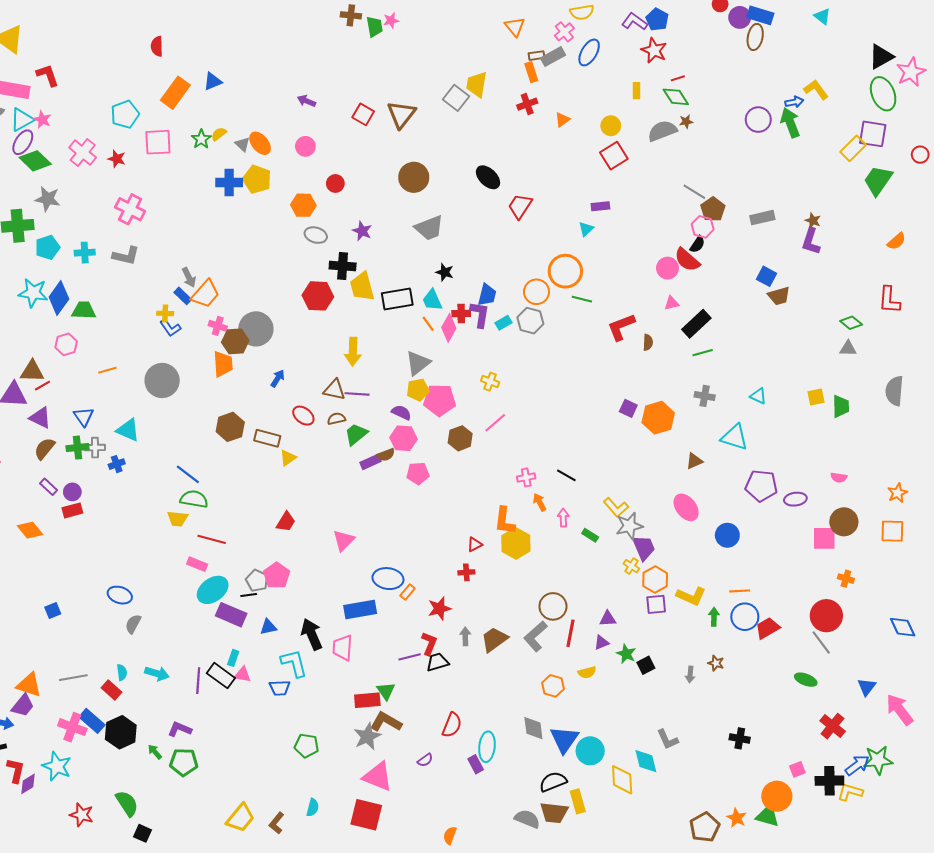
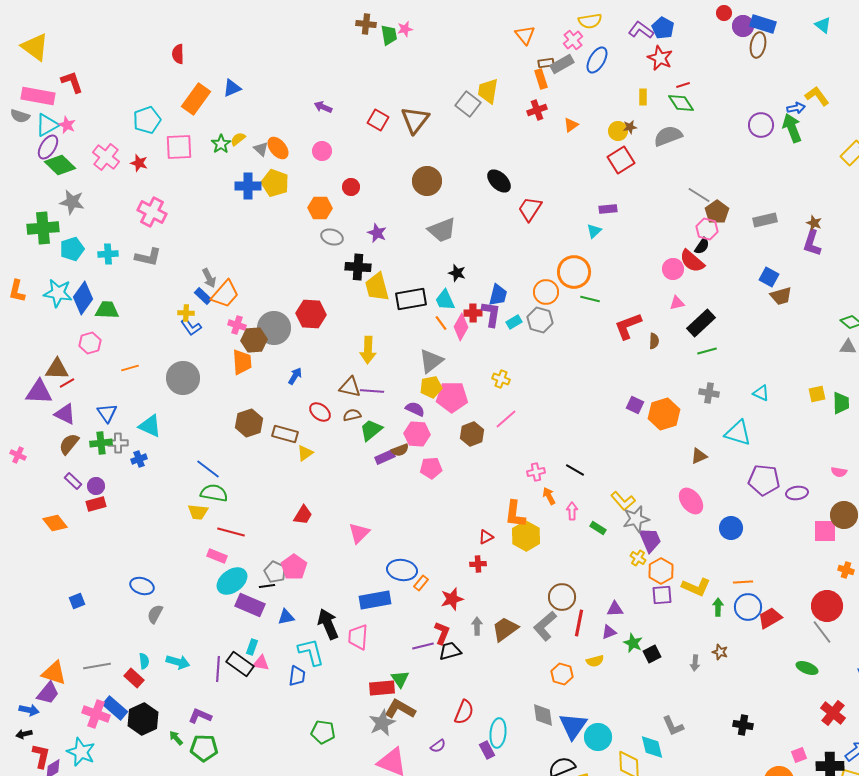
brown star: (686, 122) -> (630, 127), moved
red hexagon: (318, 296) -> (311, 314), moved
blue trapezoid: (280, 688) -> (297, 676), turned -80

